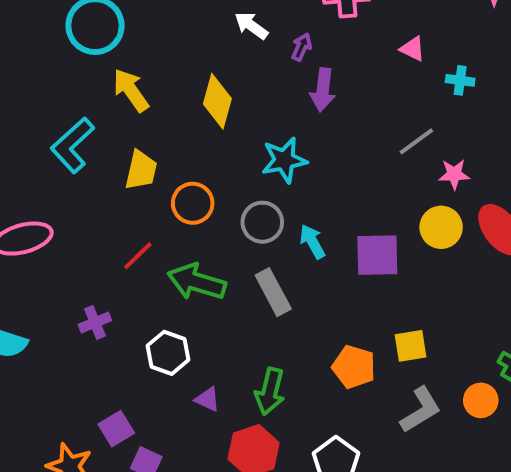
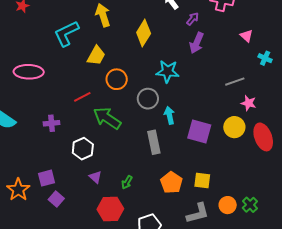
gray rectangle: (273, 292) -> (154, 142), moved
green arrow: (270, 391) -> (127, 182), size x0.6
orange circle: (481, 400) -> (228, 205), moved

